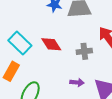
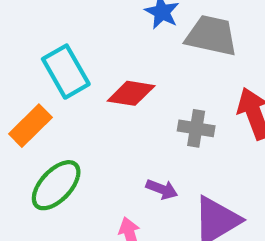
red diamond: (51, 44) -> (131, 93), turned -65

